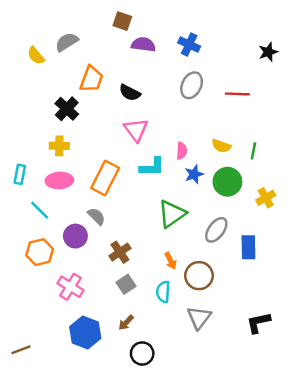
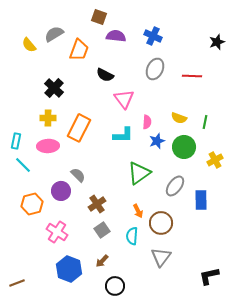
orange trapezoid: (91, 79) -> (79, 50), moved
pink triangle: (136, 130) -> (124, 99), moved
orange rectangle: (105, 178) -> (79, 128), moved
cyan line: (40, 210) -> (23, 165), moved
black L-shape: (258, 323) -> (209, 276), moved

